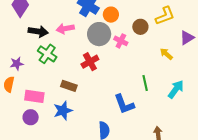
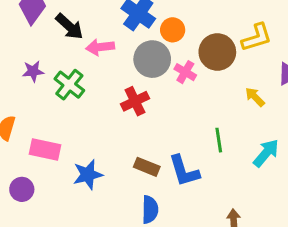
brown circle: (140, 27) -> (217, 52), size x1.5
black arrow: (38, 31) -> (69, 26), moved, turned 30
purple star: (17, 64) -> (33, 71), moved
brown rectangle: (69, 86) -> (147, 167), moved
purple circle: (31, 117) -> (22, 189), moved

